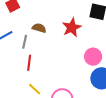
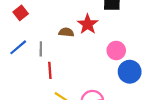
brown semicircle: (39, 28) -> (66, 32), moved

